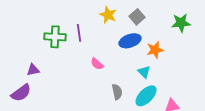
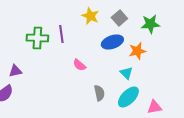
green star: (181, 23) -> (150, 24), moved

